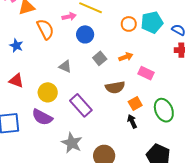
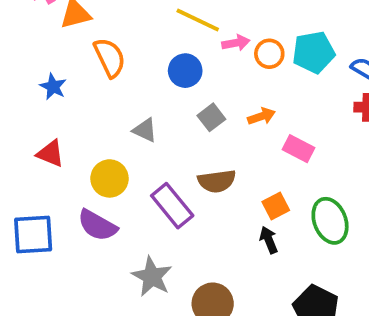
pink arrow: (69, 17) -> (236, 43), moved
brown semicircle: (115, 87) -> (217, 181), moved

